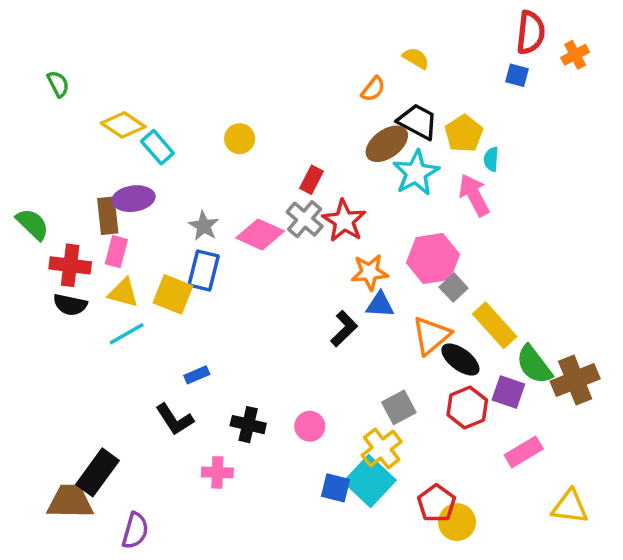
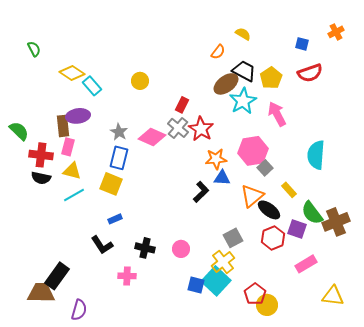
red semicircle: (531, 33) -> (310, 73), moved, turned 65
cyan semicircle: (491, 159) -> (316, 155), moved, size x2.0
yellow square: (173, 294) -> (111, 184), moved
yellow rectangle: (495, 325) -> (289, 190), size x0.6

